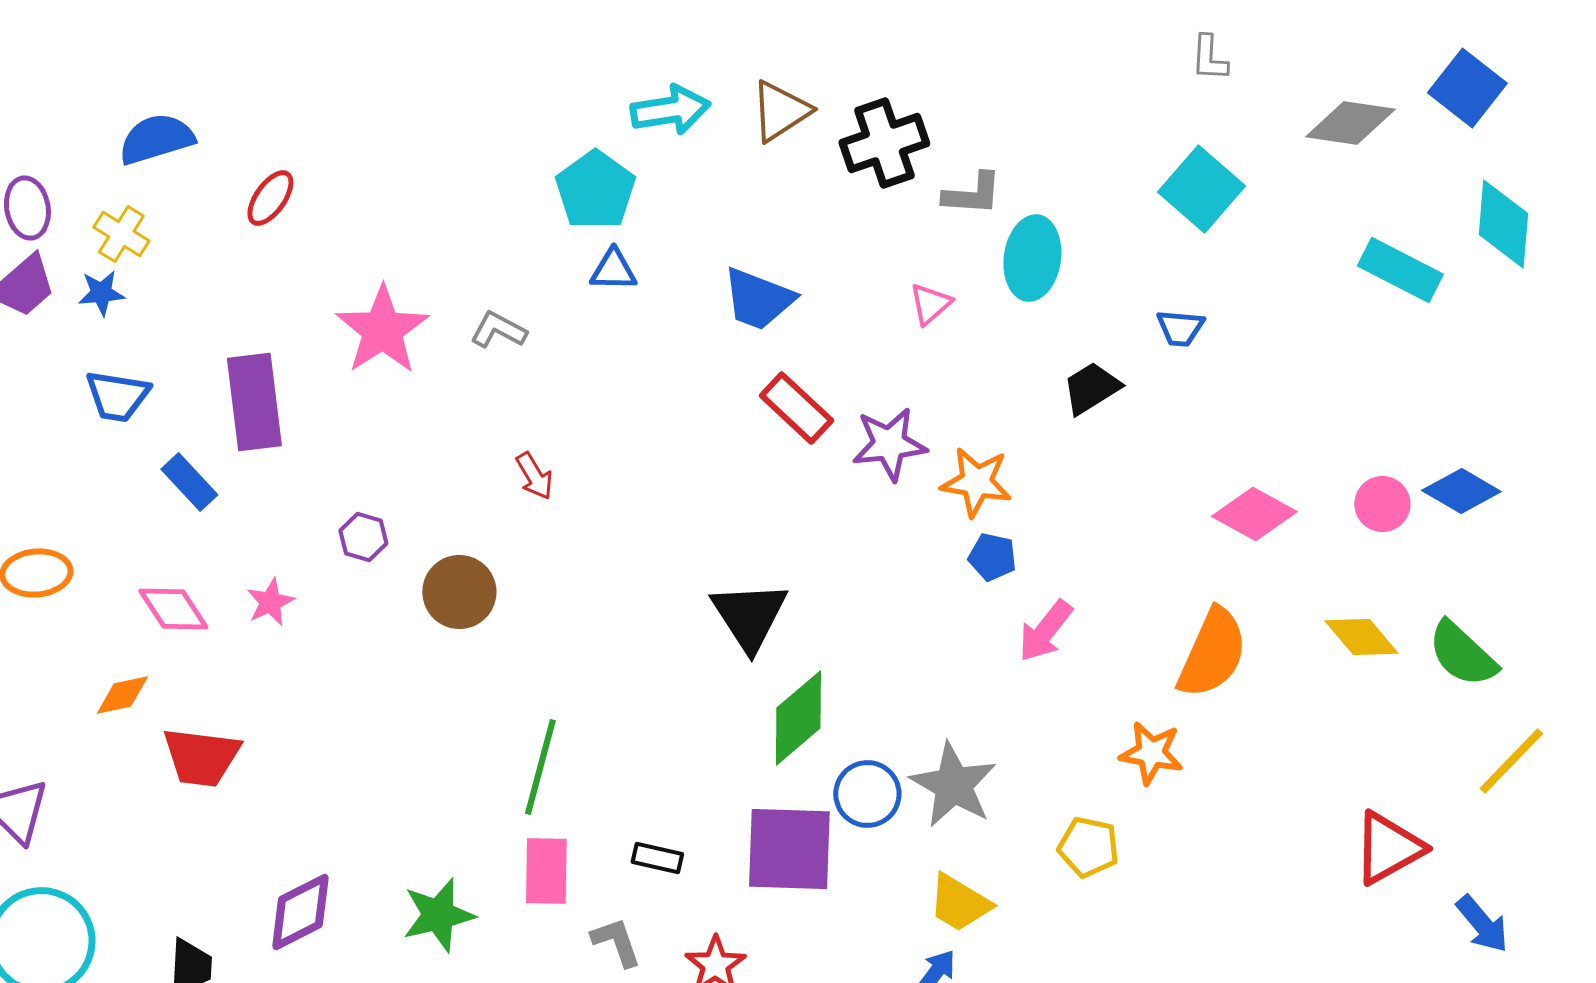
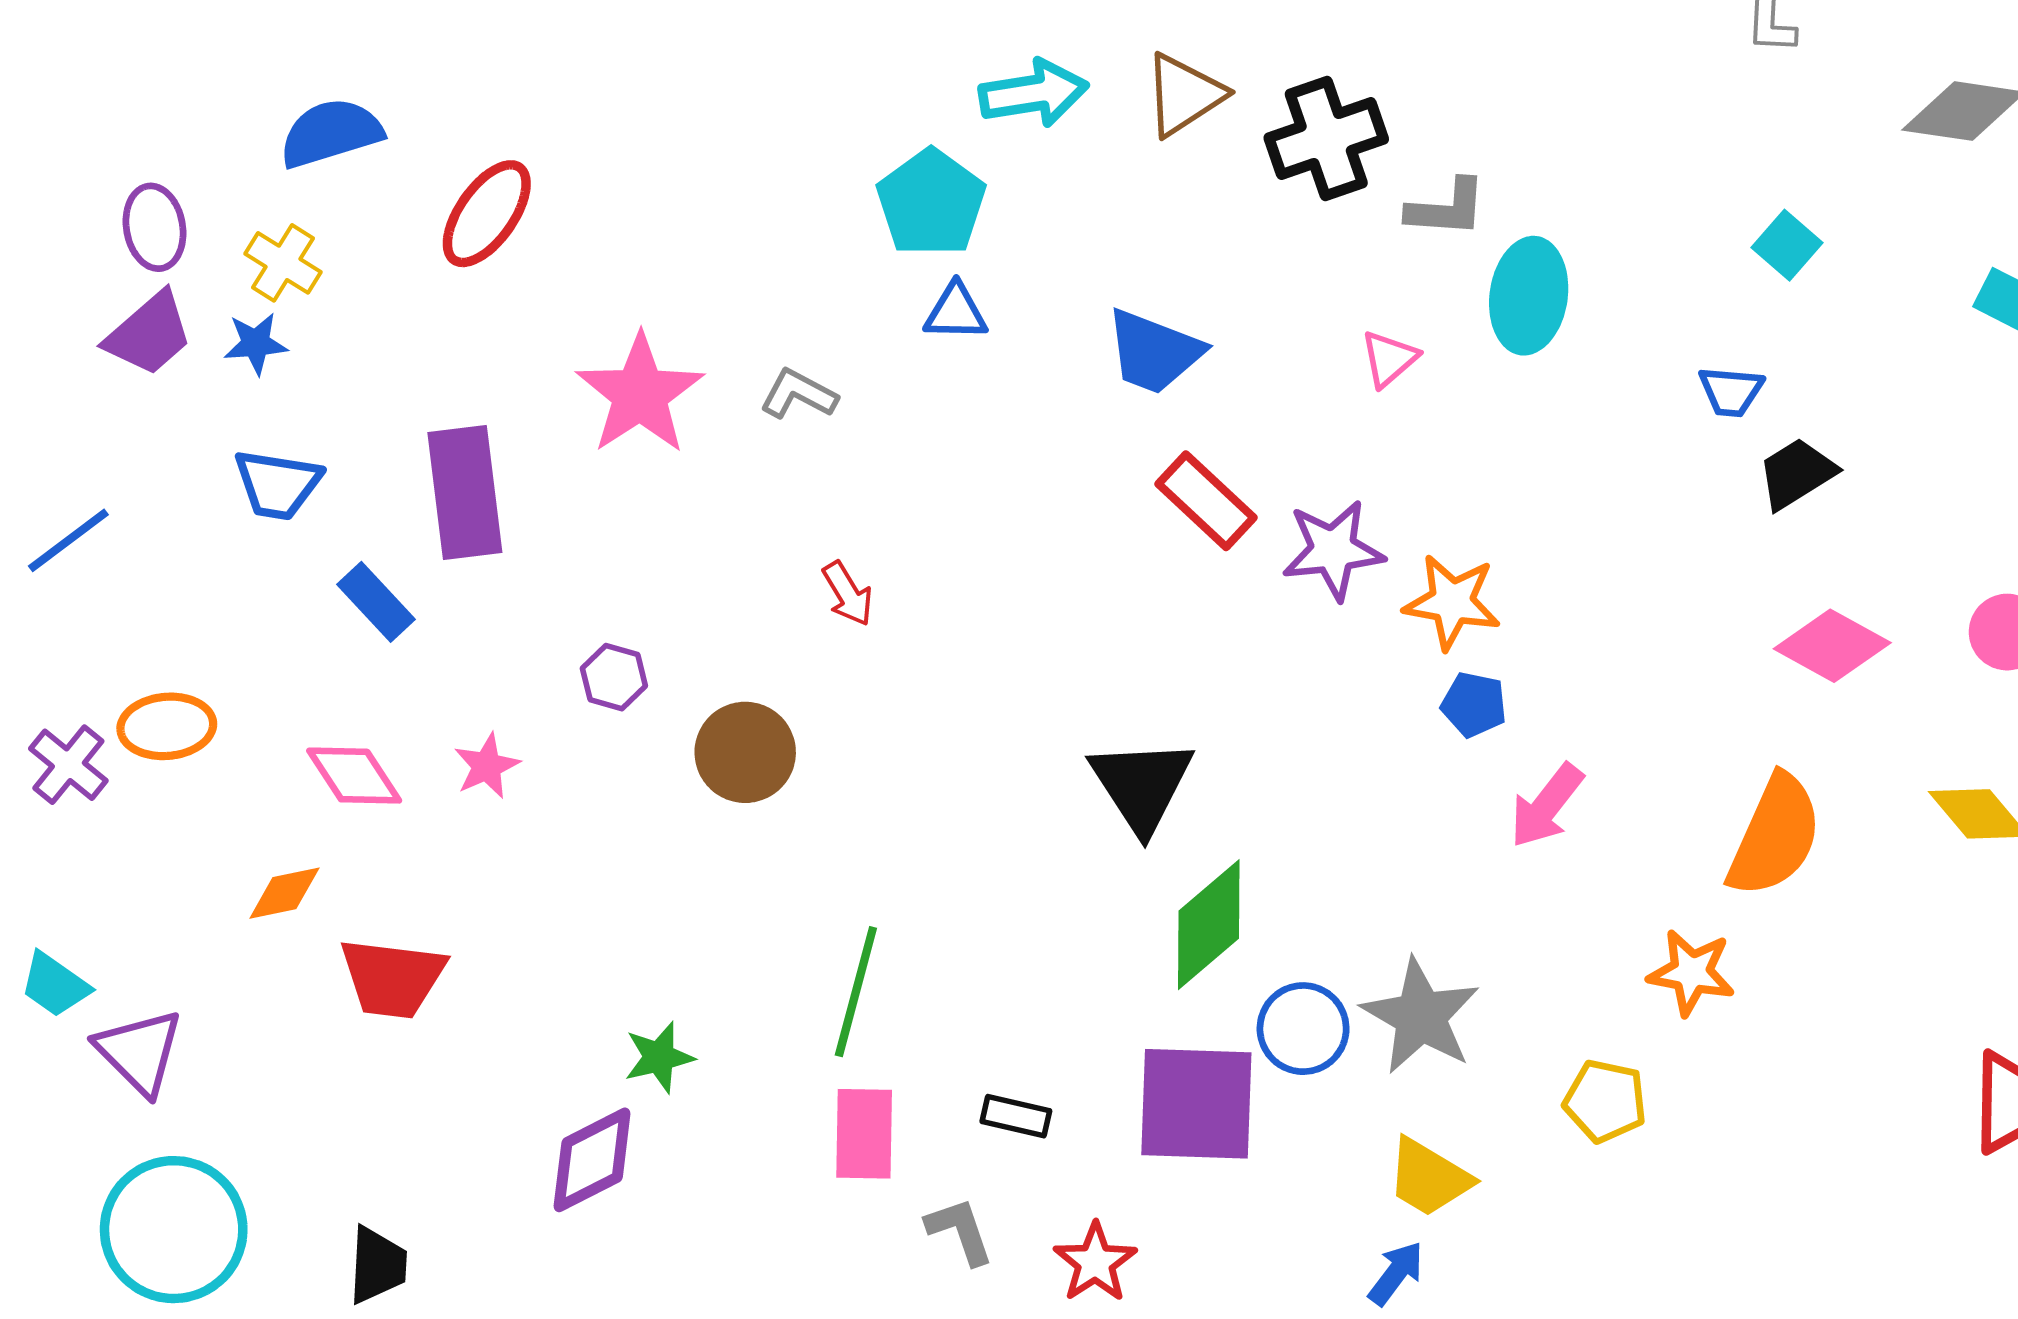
cyan square: (1201, 189) -> (1787, 245), moved, size x0.6
red ellipse: (270, 198) -> (487, 214), size x1.4
black trapezoid: (1091, 388) -> (1797, 473), moved
purple diamond: (300, 912) -> (592, 1160), moved
green star: (438, 915) -> (659, 1057), moved, size x0.7

